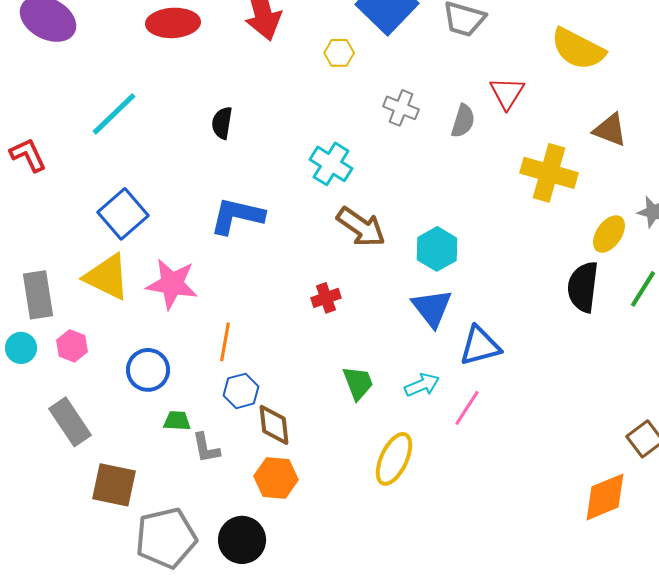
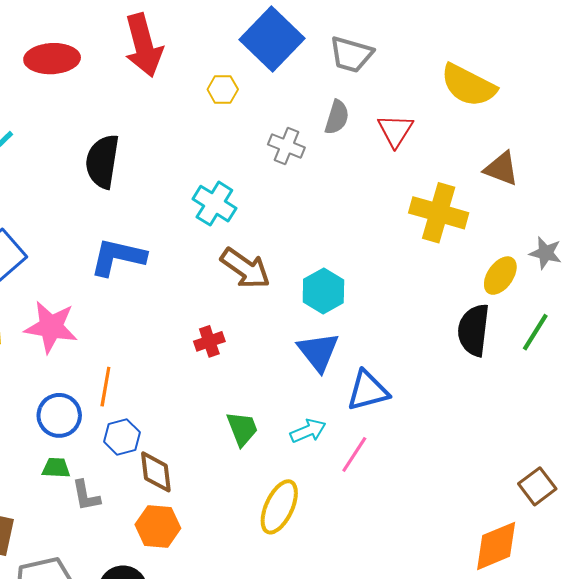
gray semicircle: (463, 121) -> (337, 117), moved
black semicircle: (222, 123) -> (102, 161), size x1.6
blue circle: (148, 370) -> (59, 415), moved

